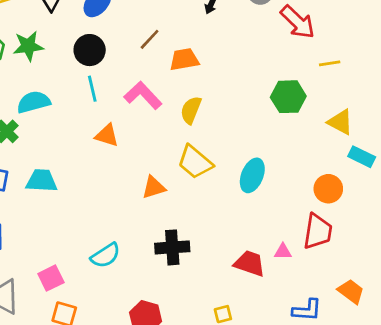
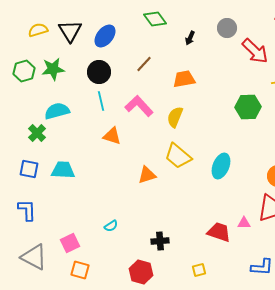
orange trapezoid: (184, 59) -> (184, 79), moved
black cross: (172, 247) -> (160, 241), moved, size x0.7
cyan semicircle: (106, 255) -> (111, 226), size x0.6

